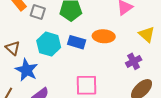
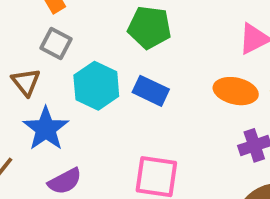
gray square: (38, 12) -> (56, 44), moved
orange ellipse: (104, 36) -> (236, 91), moved

